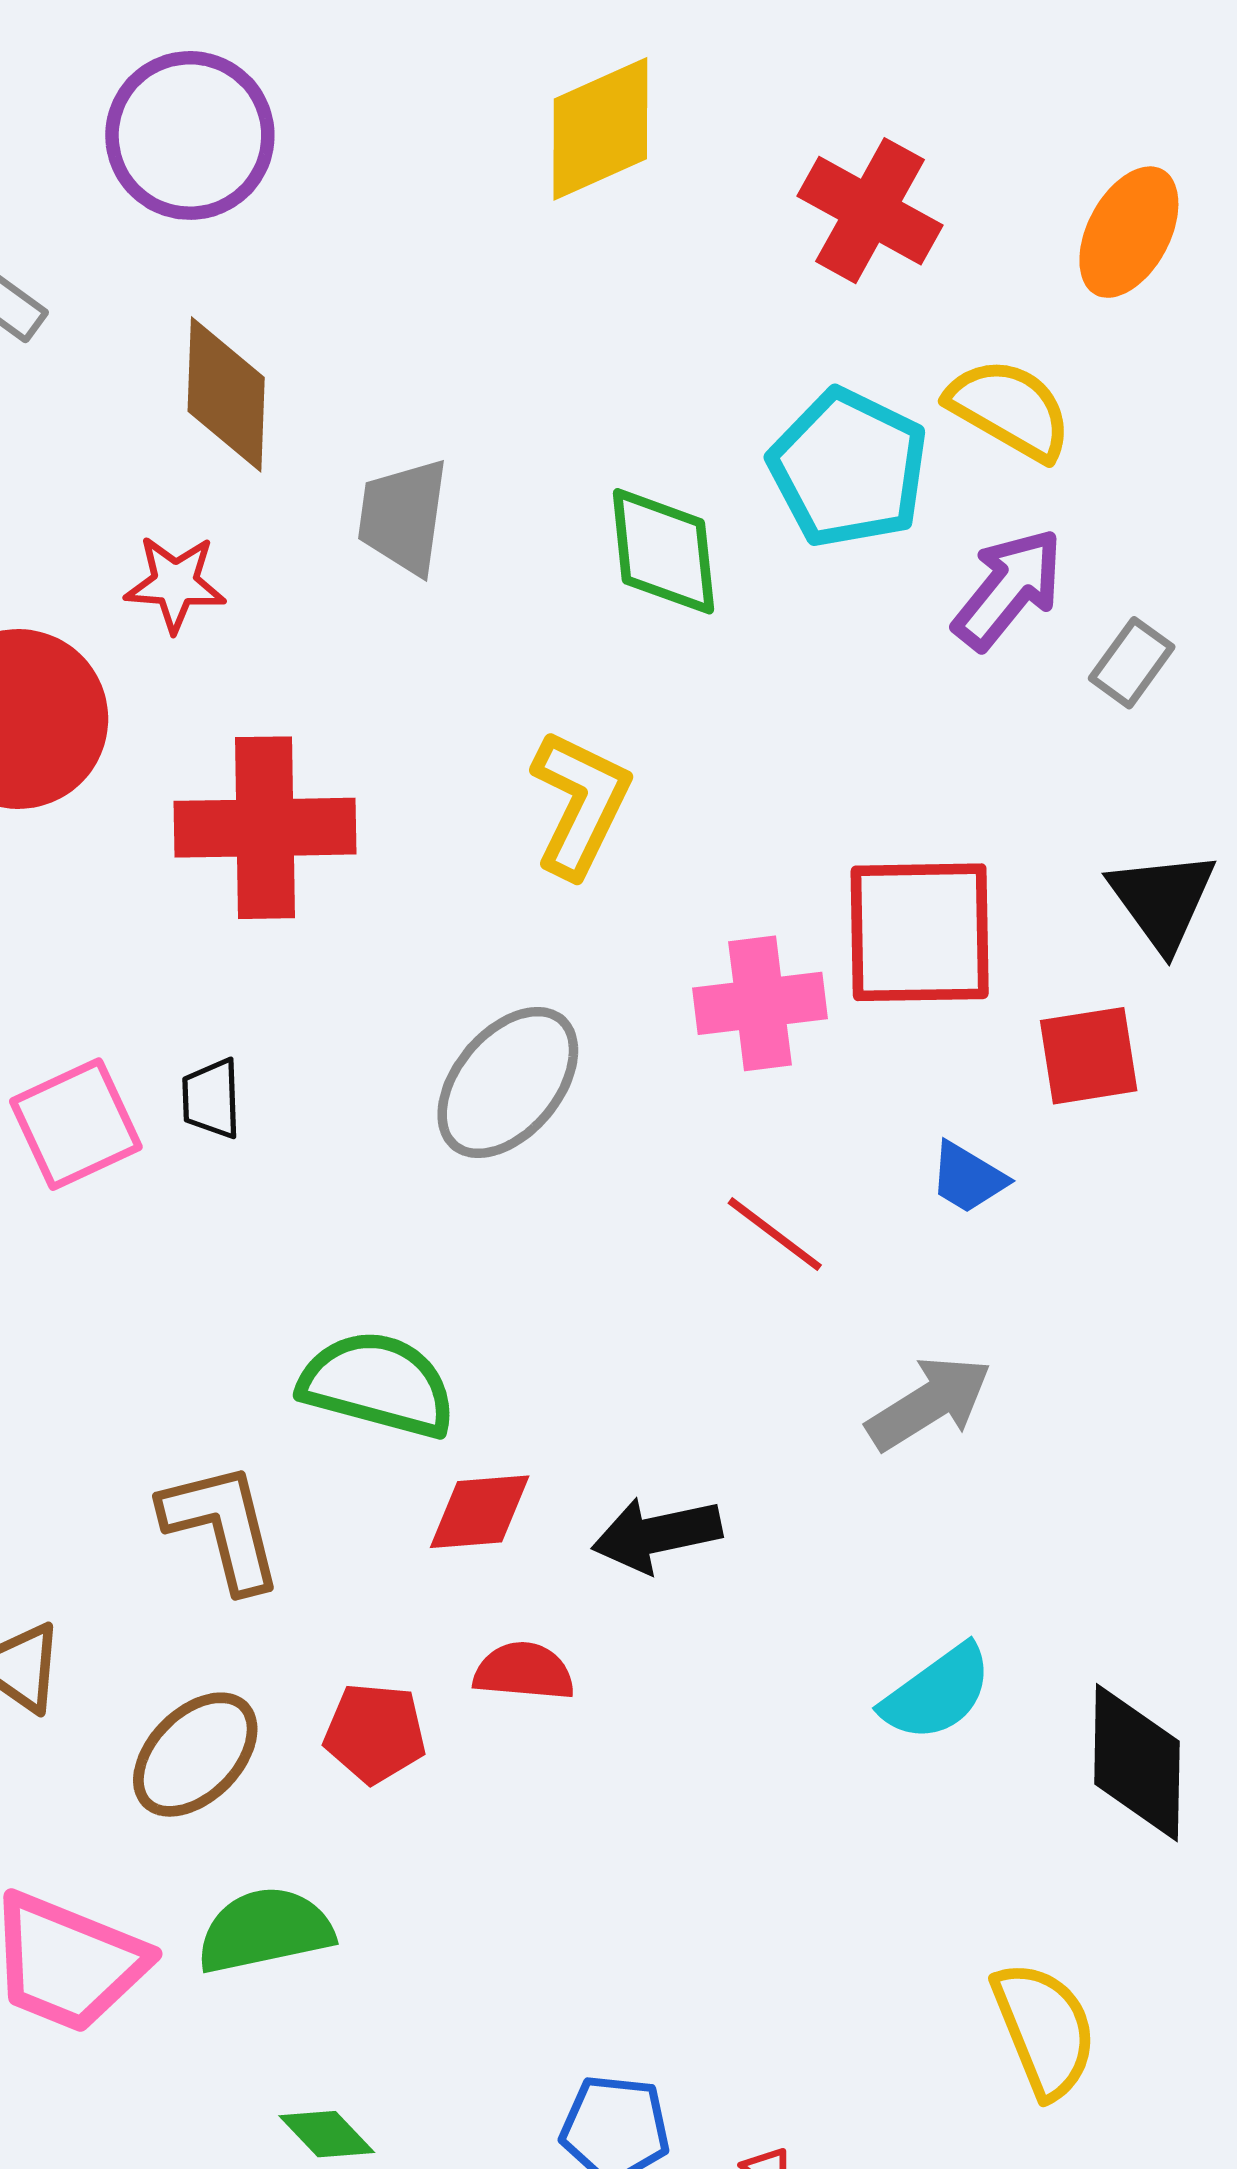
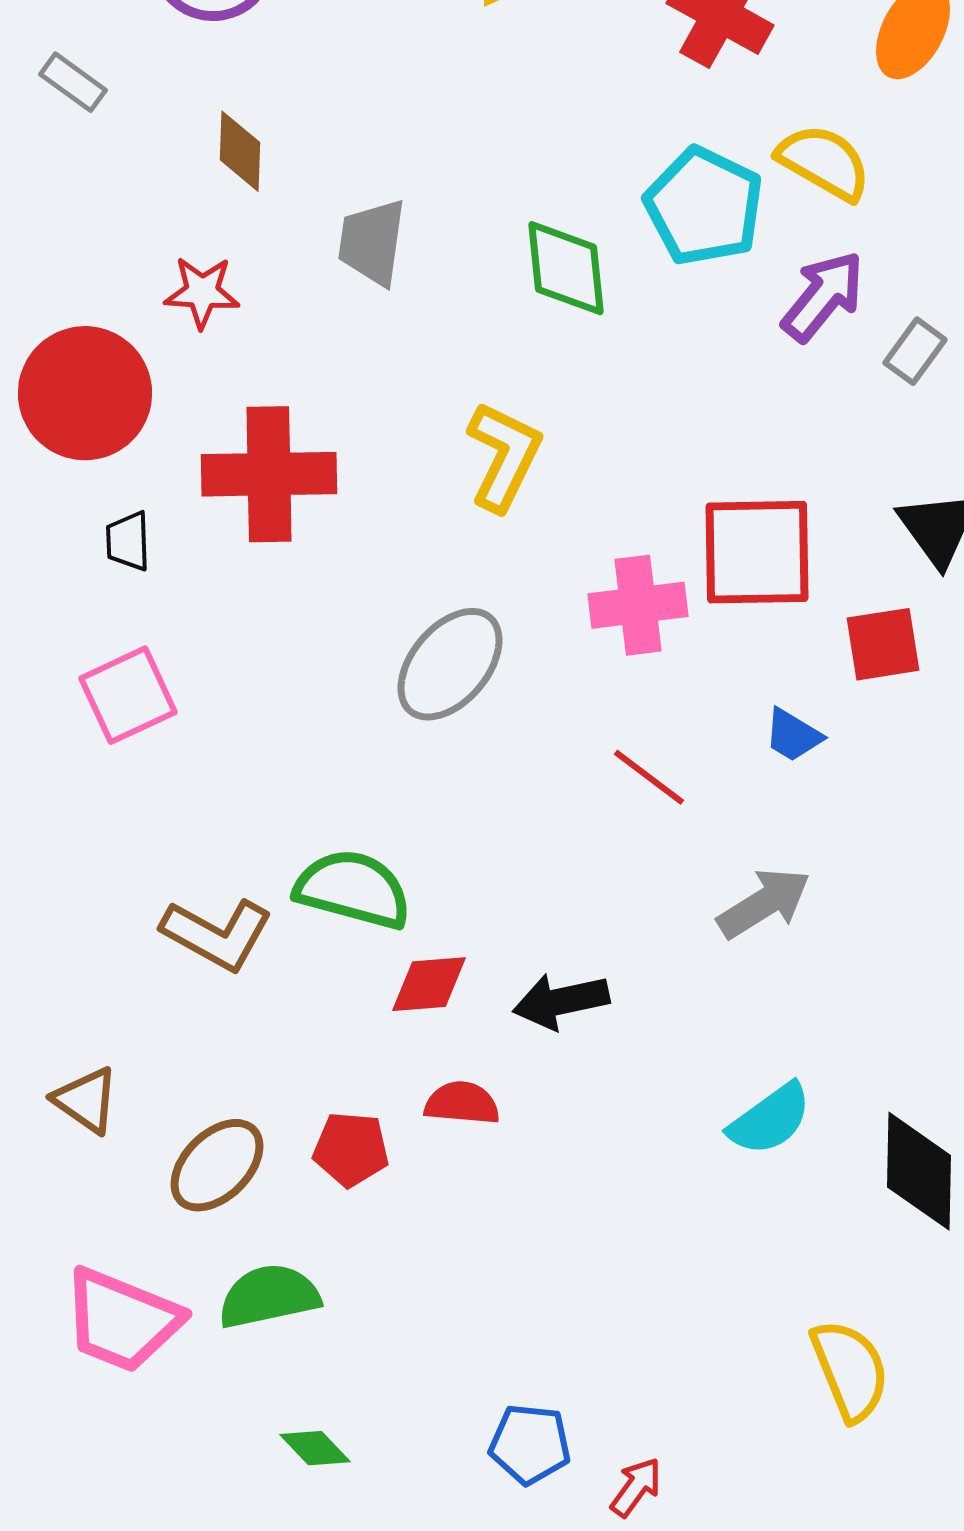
brown diamond: (226, 394) -> (240, 151), size x0.7
black trapezoid: (211, 1099) -> (128, 541), moved
brown L-shape: (222, 1527) -> (217, 934), moved, turned 133

